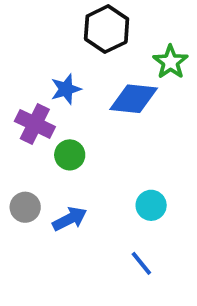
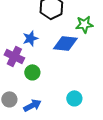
green star: (170, 62) -> (84, 24), turned 30

